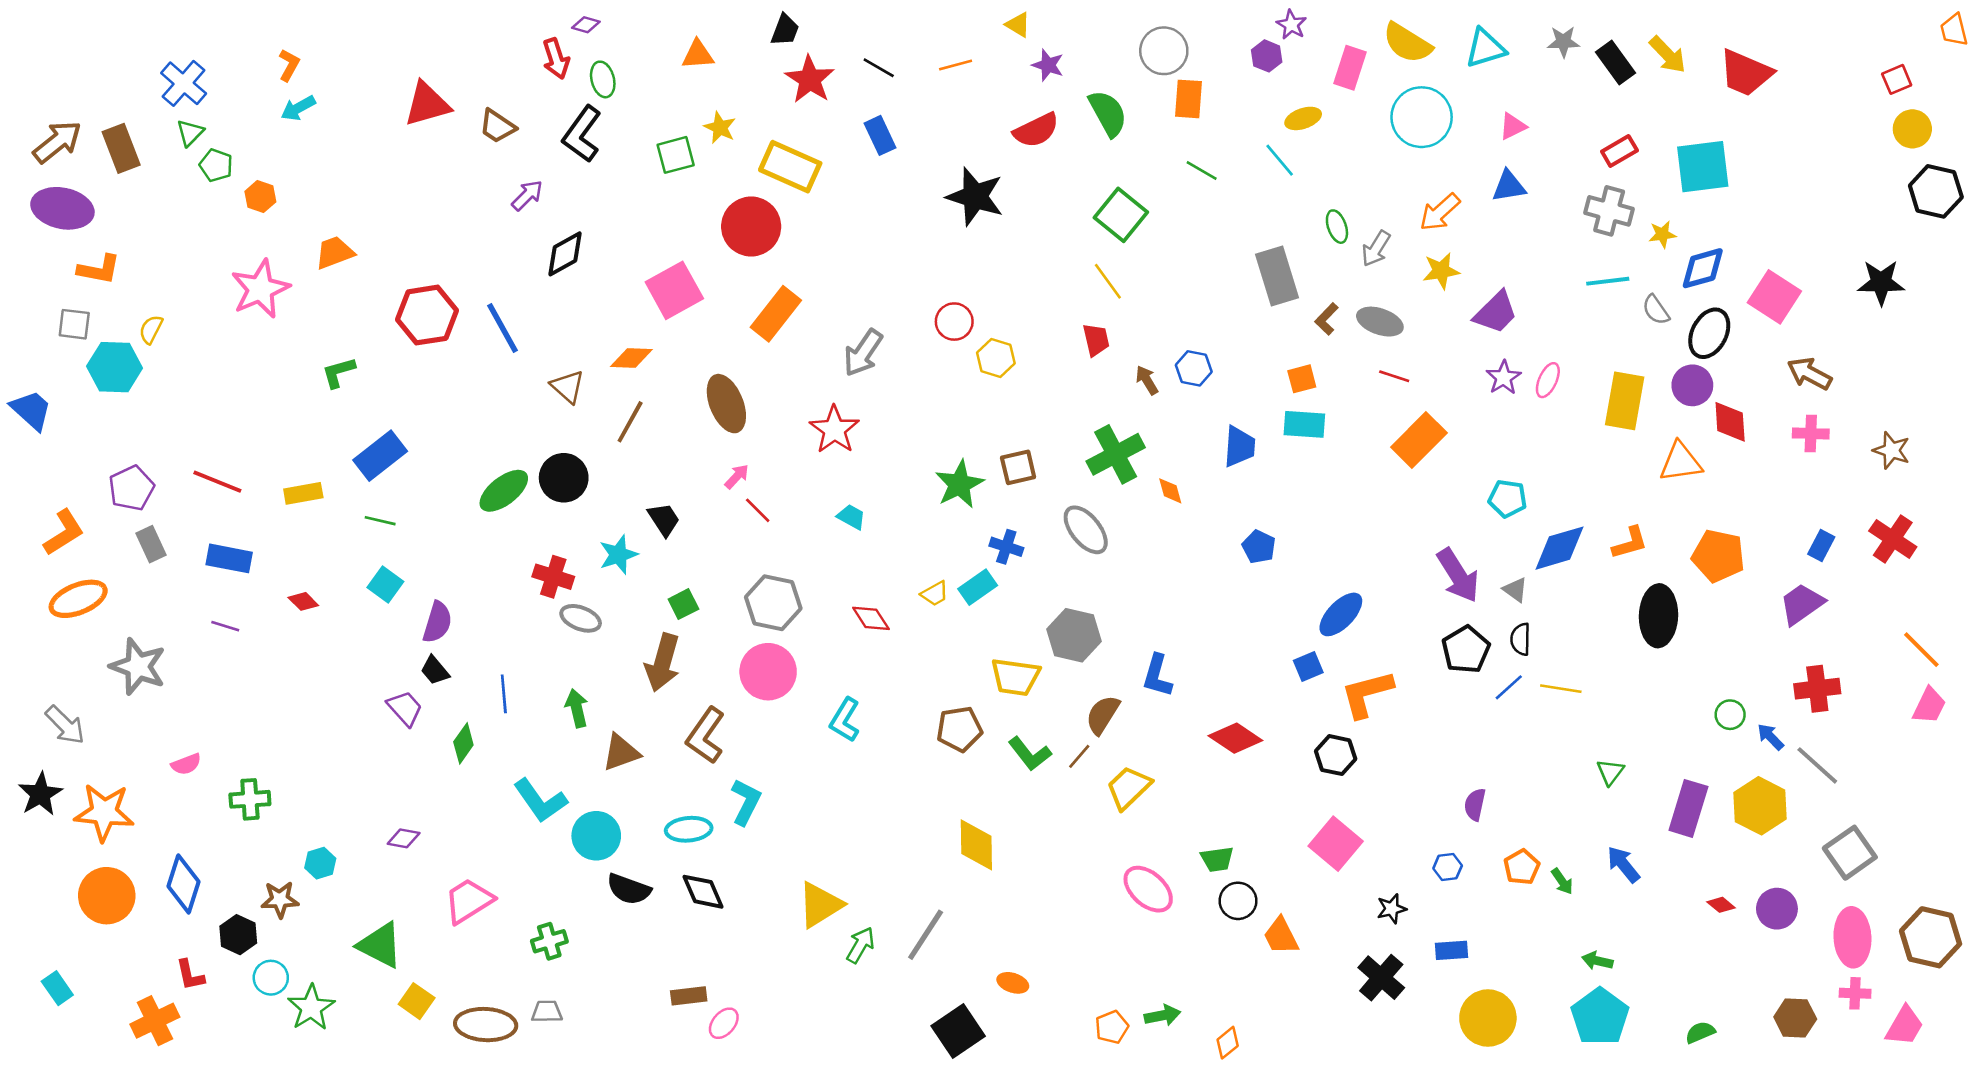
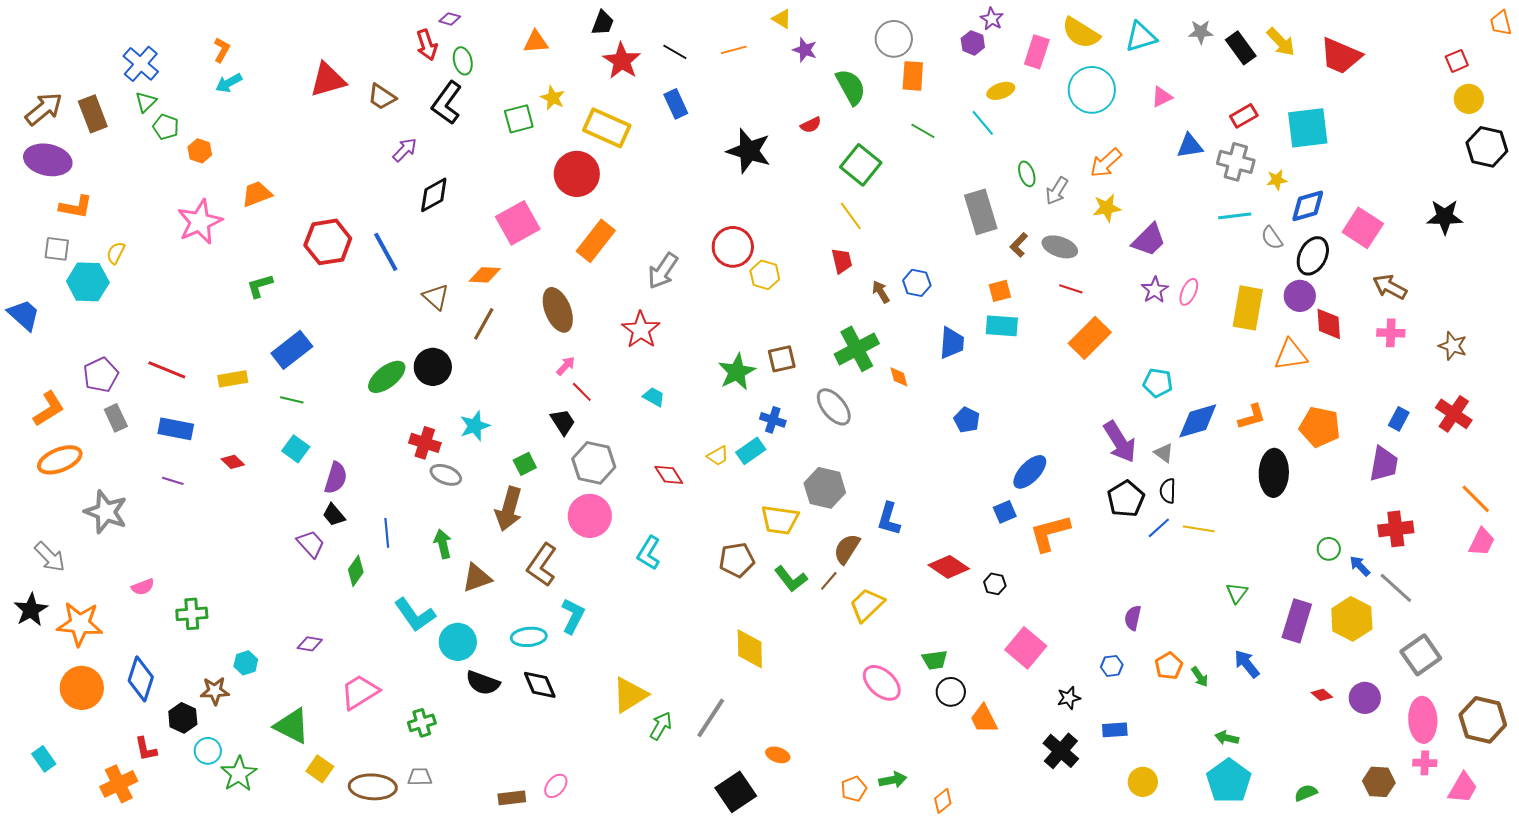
red semicircle: (1036, 130) -> (811, 125), moved, size x0.6
blue triangle: (1509, 186) -> (1190, 146), moved
red circle: (954, 322) -> (733, 247), size x1.4
black trapezoid: (664, 519) -> (563, 422), moved
purple trapezoid: (1802, 604) -> (1384, 464), turned 135
black hexagon: (1336, 755) -> (995, 584), moved, size x0.7
brown rectangle: (689, 996) -> (512, 798), moved
yellow circle: (1488, 1018) -> (1143, 782), size x0.7

